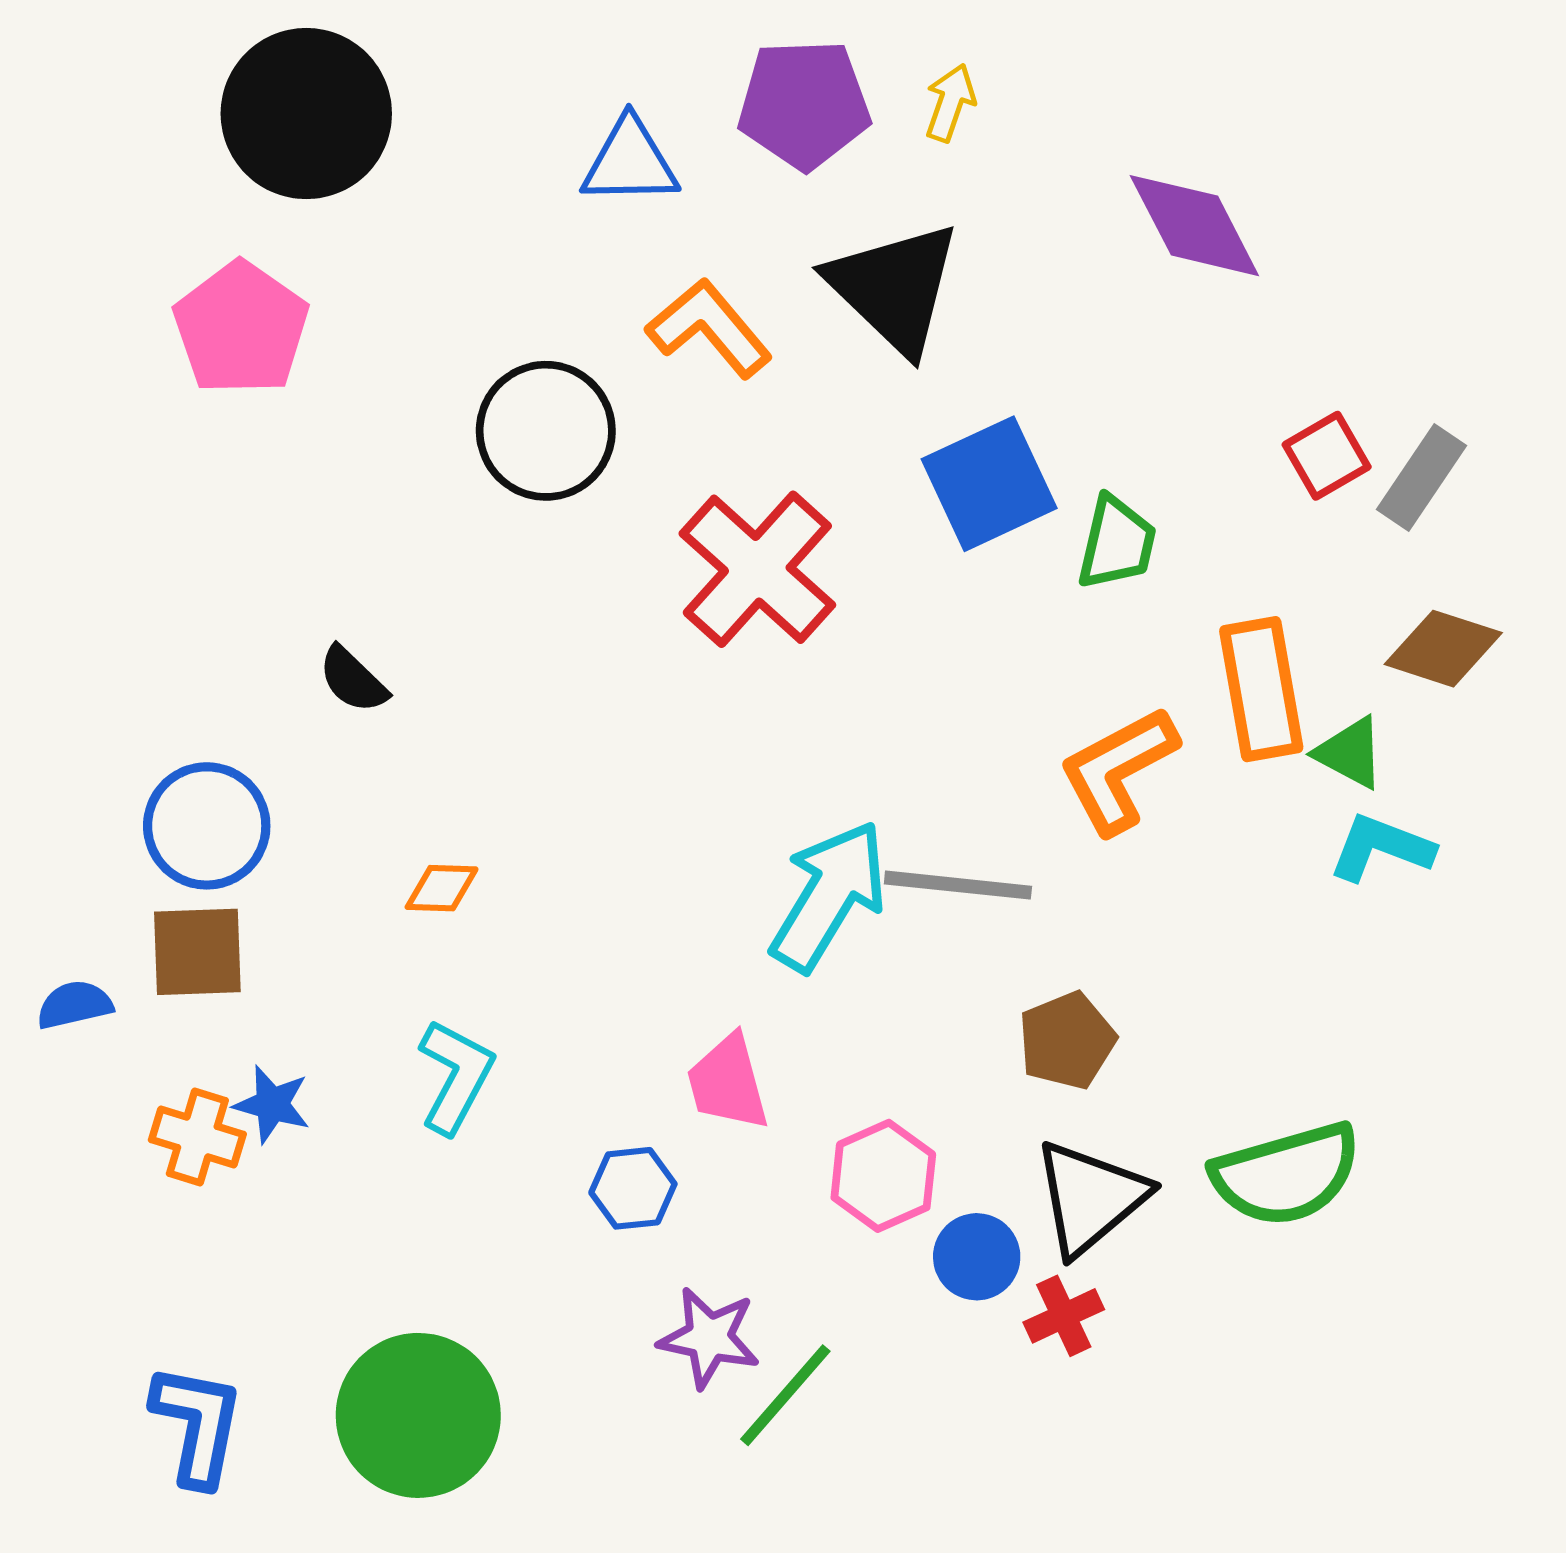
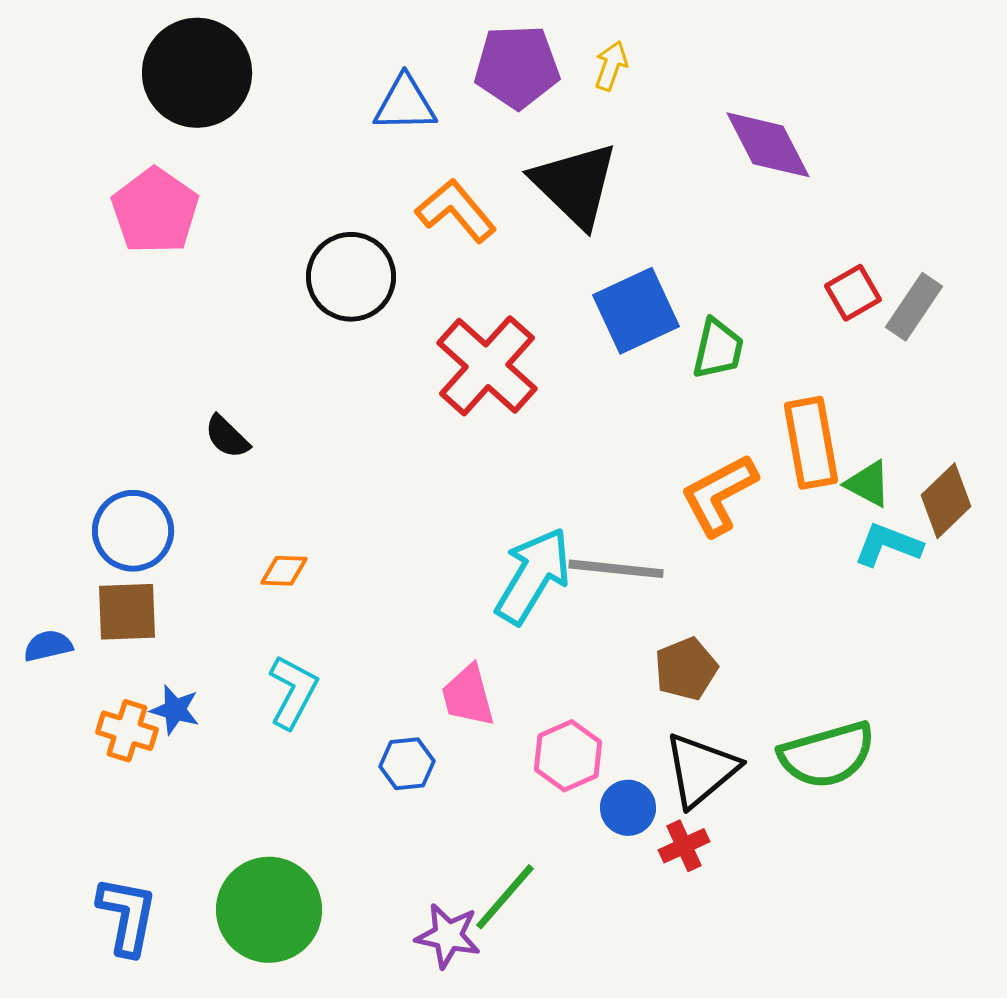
brown diamond: (1443, 649) -> (946, 501), moved, turned -62
purple star: (709, 1338) -> (448, 936), moved

